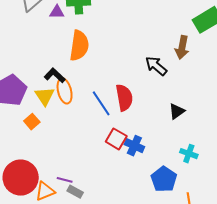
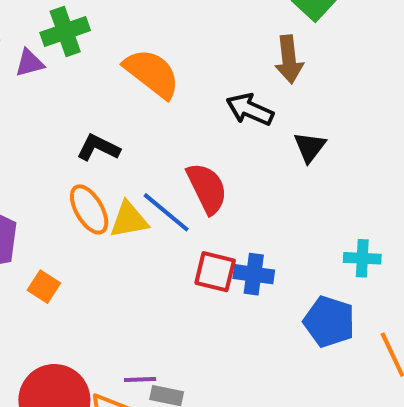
orange semicircle: (79, 46) -> (152, 73), moved, turned -44
black L-shape: (55, 75) -> (98, 148), moved
yellow triangle: (45, 96) -> (129, 220), moved, turned -50
black triangle: (177, 111) -> (310, 147), moved

